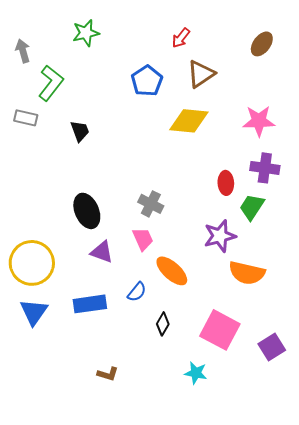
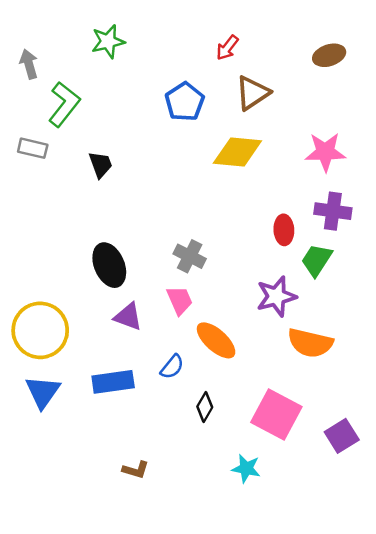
brown ellipse: (262, 44) -> (329, 55), turned 35

